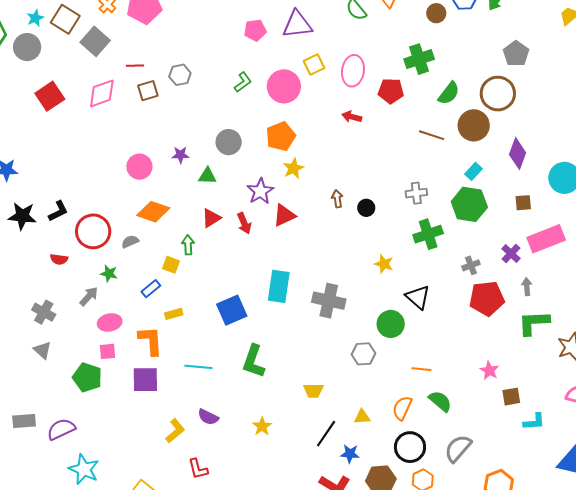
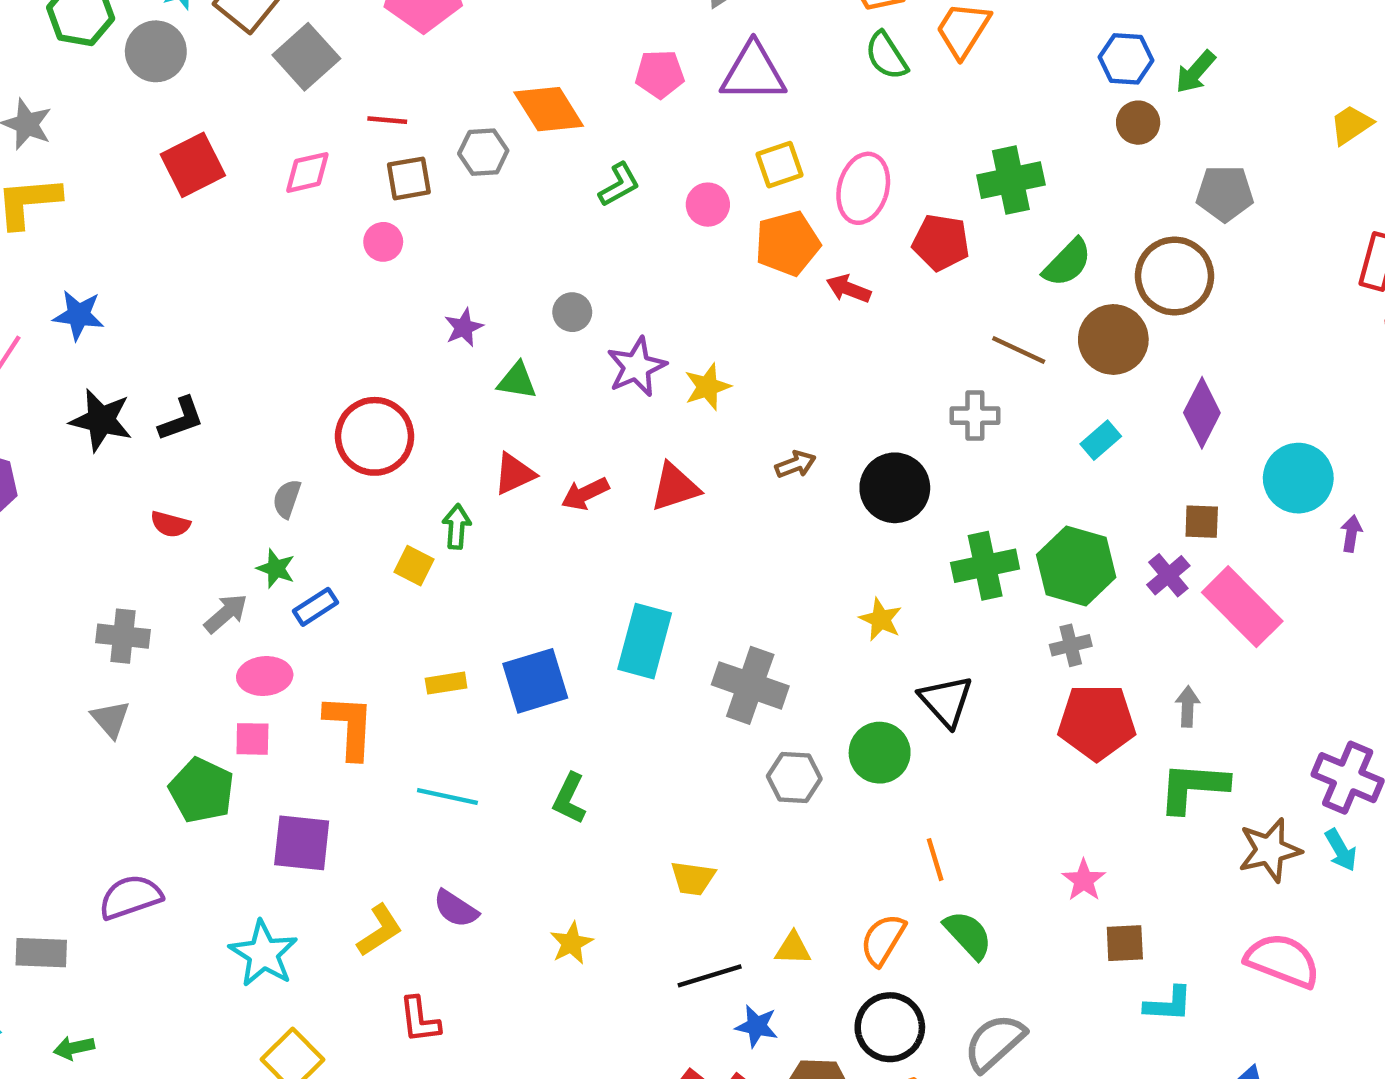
brown circle: (436, 13) -> (1138, 123), moved
gray pentagon: (516, 54) -> (1225, 193), turned 30
pink circle: (284, 86) -> (708, 205), size x0.6
pink diamond: (102, 93) -> (307, 172), size x0.7
orange pentagon: (281, 136) -> (787, 243), moved
gray circle: (229, 142) -> (572, 312), size x0.7
purple star: (181, 155) -> (464, 327), turned -30
pink circle: (139, 167) -> (383, 242), moved, size x0.7
purple star: (260, 191) -> (637, 367), moved
gray cross: (416, 193) -> (975, 416), moved
brown arrow: (337, 199) -> (796, 464), turned 72
green hexagon: (469, 204) -> (1076, 566), moved
black circle: (366, 208) -> (895, 488), moved, size x1.8
orange diamond: (153, 212) -> (549, 109), moved, turned 32
red arrow: (244, 223) -> (585, 494), turned 80
red circle: (93, 231) -> (375, 436), moved
pink rectangle: (546, 239) -> (1242, 607), turned 60
gray semicircle: (130, 242) -> (287, 499), moved, turned -54
purple cross: (511, 254) -> (1168, 575), moved
blue rectangle: (151, 289) -> (316, 607), moved
gray cross: (44, 312) -> (123, 636), turned -30
yellow rectangle: (174, 314) -> (446, 683), moved
gray hexagon: (363, 354) -> (794, 778), moved
green L-shape: (253, 361) -> (569, 798), size x0.7
orange line: (421, 369) -> (935, 860), turned 60
purple square: (145, 380) -> (302, 843), moved
gray rectangle: (24, 421) -> (41, 953), moved
black line: (326, 434) -> (710, 976), turned 32
cyan star: (84, 469) -> (263, 954), moved

